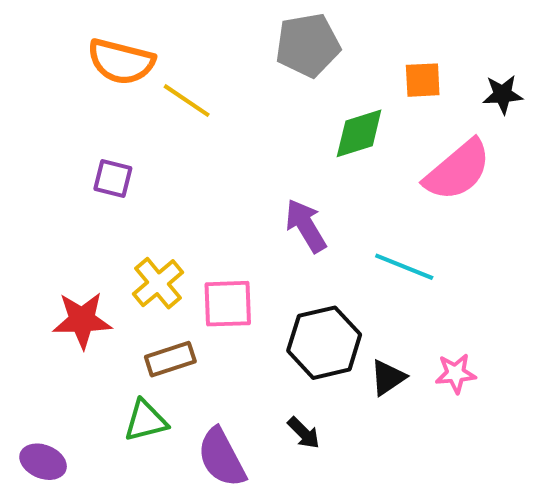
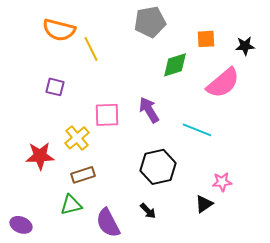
yellow line: (187, 101) -> (91, 49), turned 30
pink square: (228, 304) -> (107, 115), moved
black triangle: (388, 378) -> (204, 204), moved

